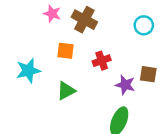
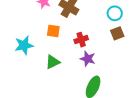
brown square: (148, 74) -> (117, 33), moved, turned -32
purple star: (125, 85) -> (88, 59), moved

